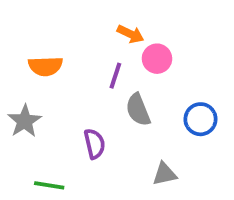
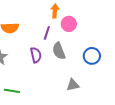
orange arrow: (131, 34) -> (55, 11), turned -112
purple semicircle: (95, 144) -> (36, 55), moved

